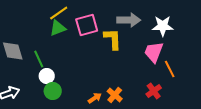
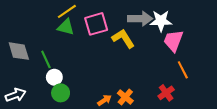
white star: (163, 26) -> (161, 21), moved
green triangle: (58, 28) -> (66, 27), turned 36
yellow L-shape: (113, 39) -> (123, 39), turned -30
pink trapezoid: (154, 52) -> (173, 41), moved

